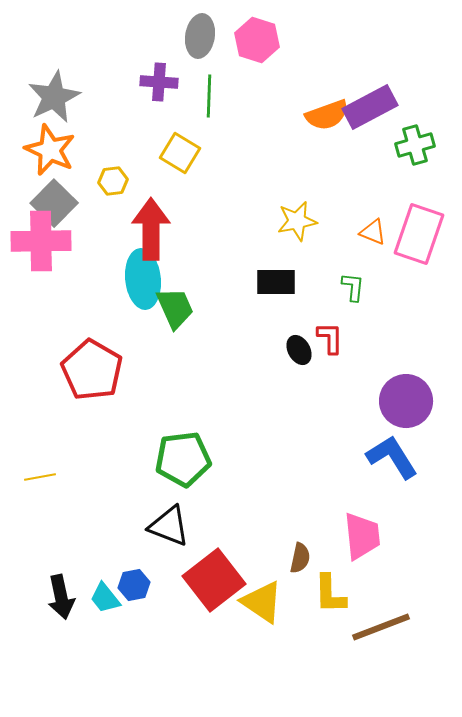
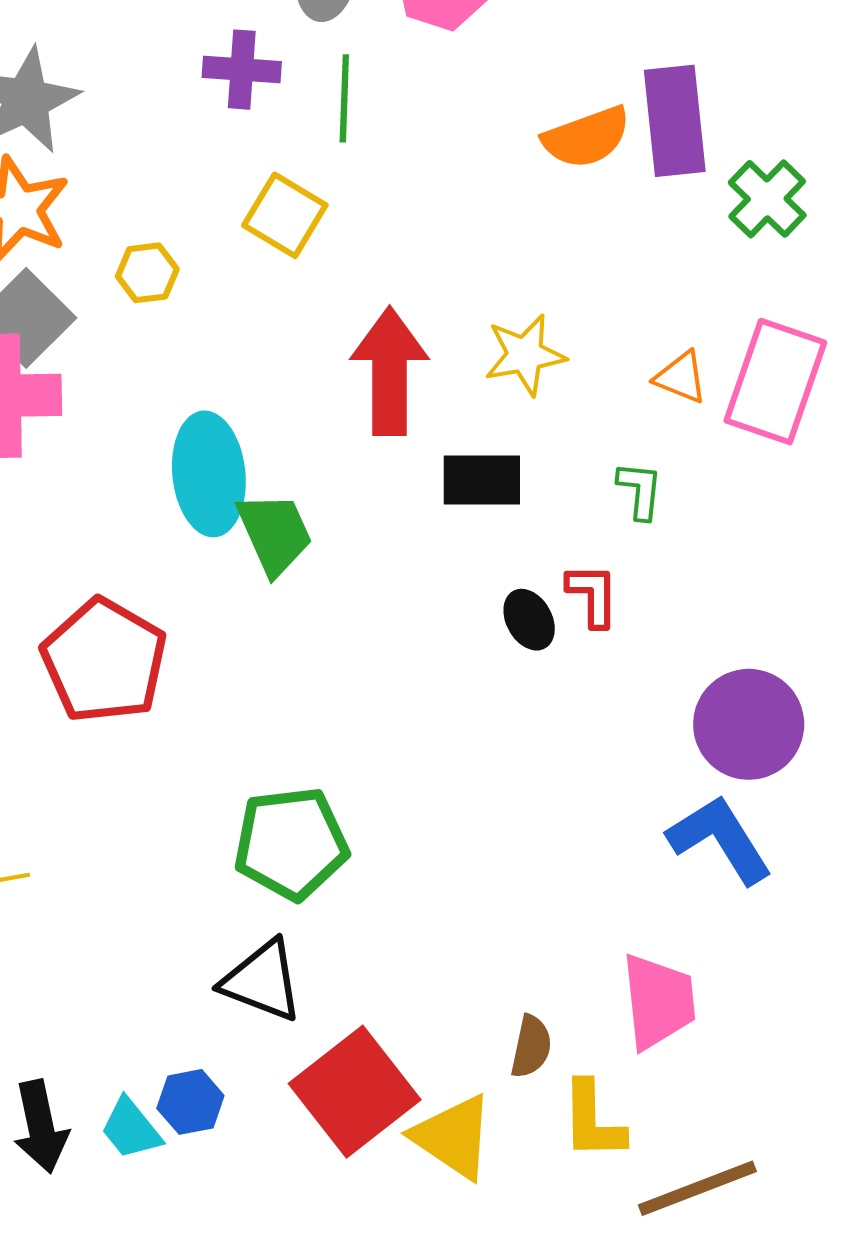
purple rectangle: (370, 107) -> (675, 121), turned -68
green cross: (415, 145) -> (767, 199), turned -30
red arrow: (151, 229) -> (390, 371), moved

